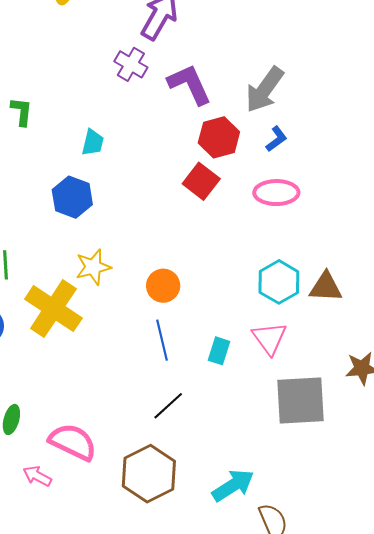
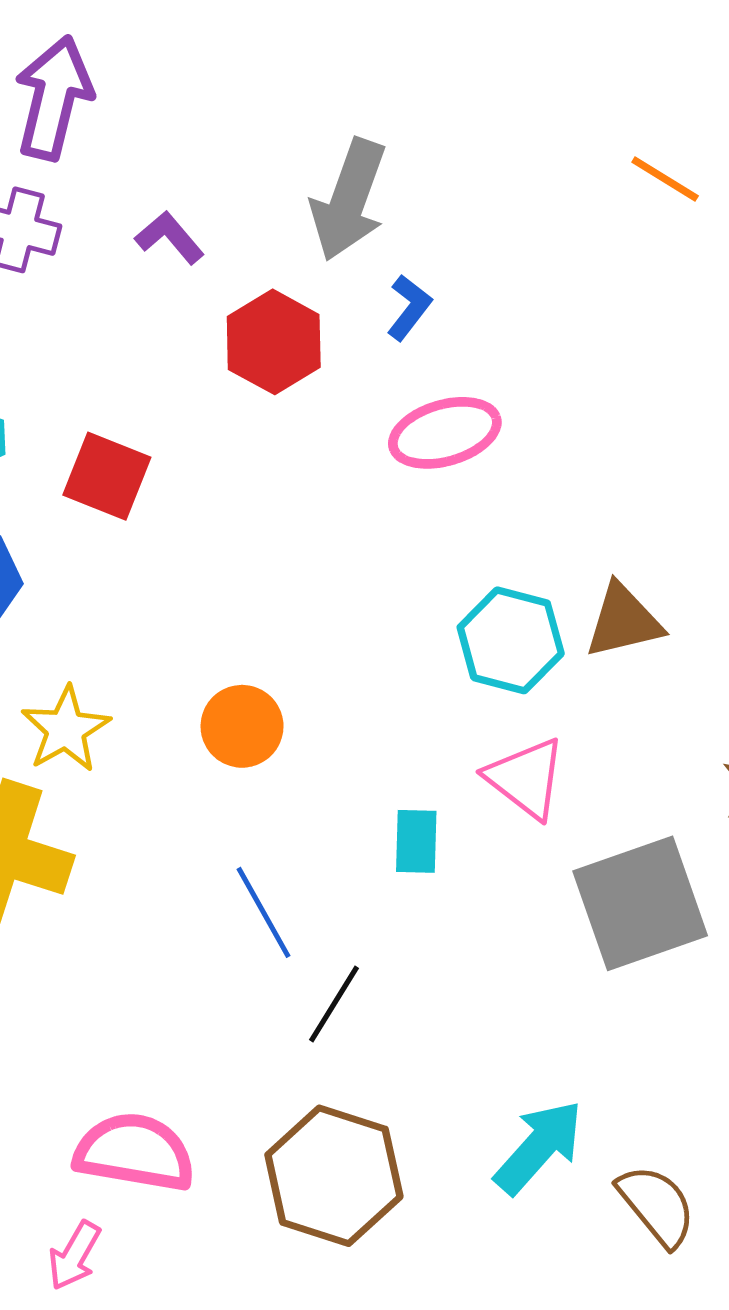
purple L-shape: (190, 84) -> (170, 238), size x0.6
red square: (201, 181) -> (107, 476), moved
blue line: (162, 340) -> (263, 912), moved
pink arrow: (37, 476) -> (74, 1256), turned -72

